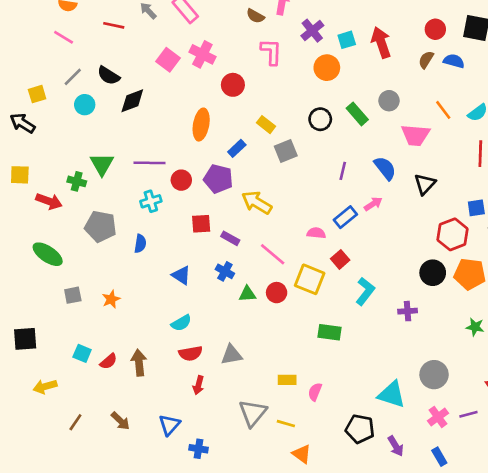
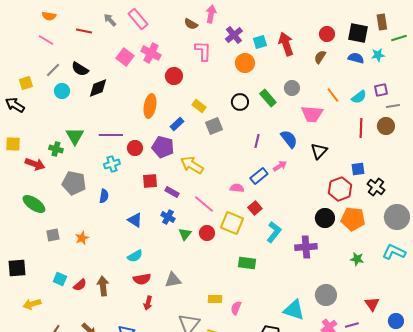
blue semicircle: (454, 61) -> (356, 58), moved
green triangle: (247, 294) -> (185, 234), turned -48
purple cross: (408, 311) -> (306, 247), size x1.5

